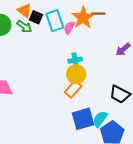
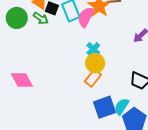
pink semicircle: (69, 28) -> (86, 17), size x1.5
cyan cross: (75, 60) -> (93, 49), turned -32

